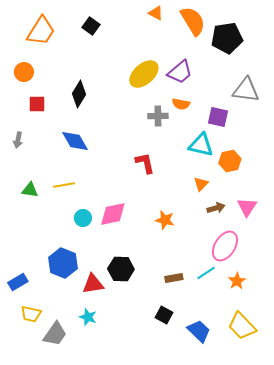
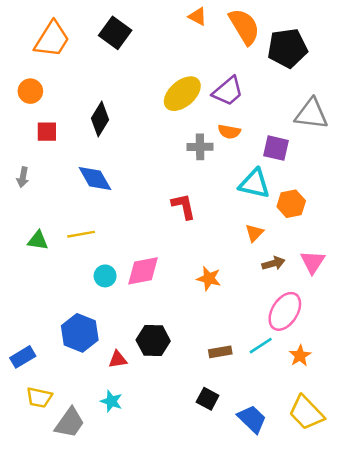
black square: (91, 26) -> (115, 33), size x1.4
red triangle: (93, 284) -> (118, 359), size x0.7

